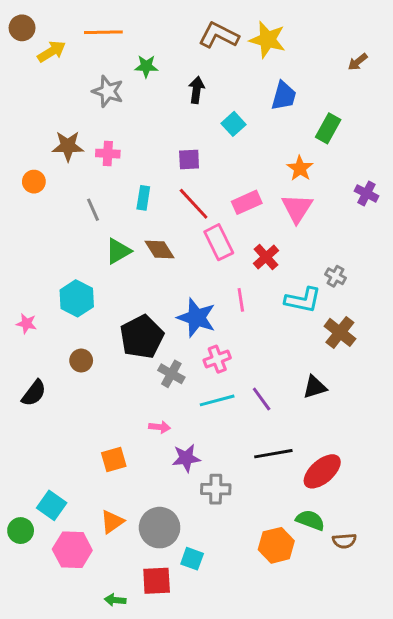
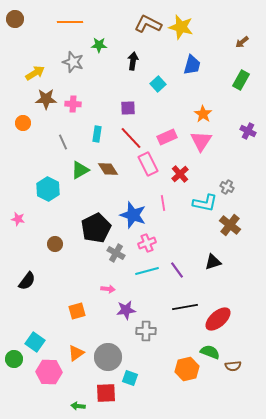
yellow arrow: (52, 52) -> (35, 73), moved
green rectangle: (328, 128) -> (241, 80), moved
cyan hexagon: (77, 298) -> (48, 189), moved
black semicircle: (34, 393) -> (27, 281), moved

